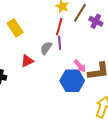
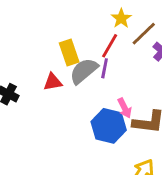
yellow rectangle: (15, 28) -> (69, 52), moved
gray semicircle: (46, 48) -> (84, 71), size x1.5

